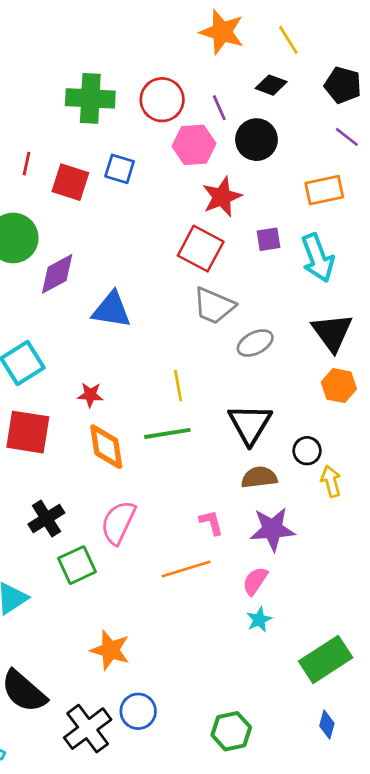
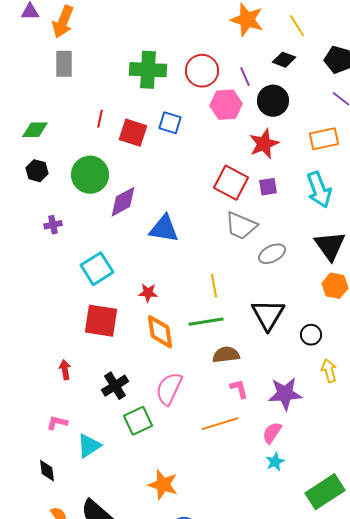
red star: (222, 197) -> (264, 144), moved
purple square: (268, 239) -> (268, 187), moved
brown semicircle: (259, 477) -> (226, 355), moved
yellow arrow: (331, 481) -> (329, 371), moved

